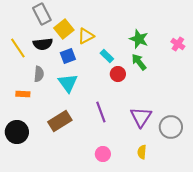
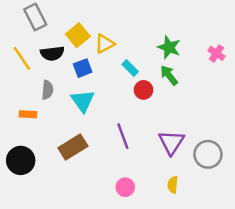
gray rectangle: (42, 14) -> (35, 17), moved

